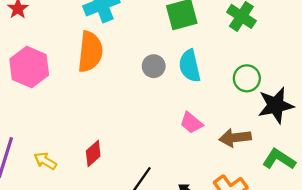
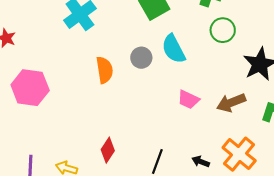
orange semicircle: (90, 52) -> (105, 70), moved, size x0.7
green circle: (247, 78) -> (223, 30), moved

